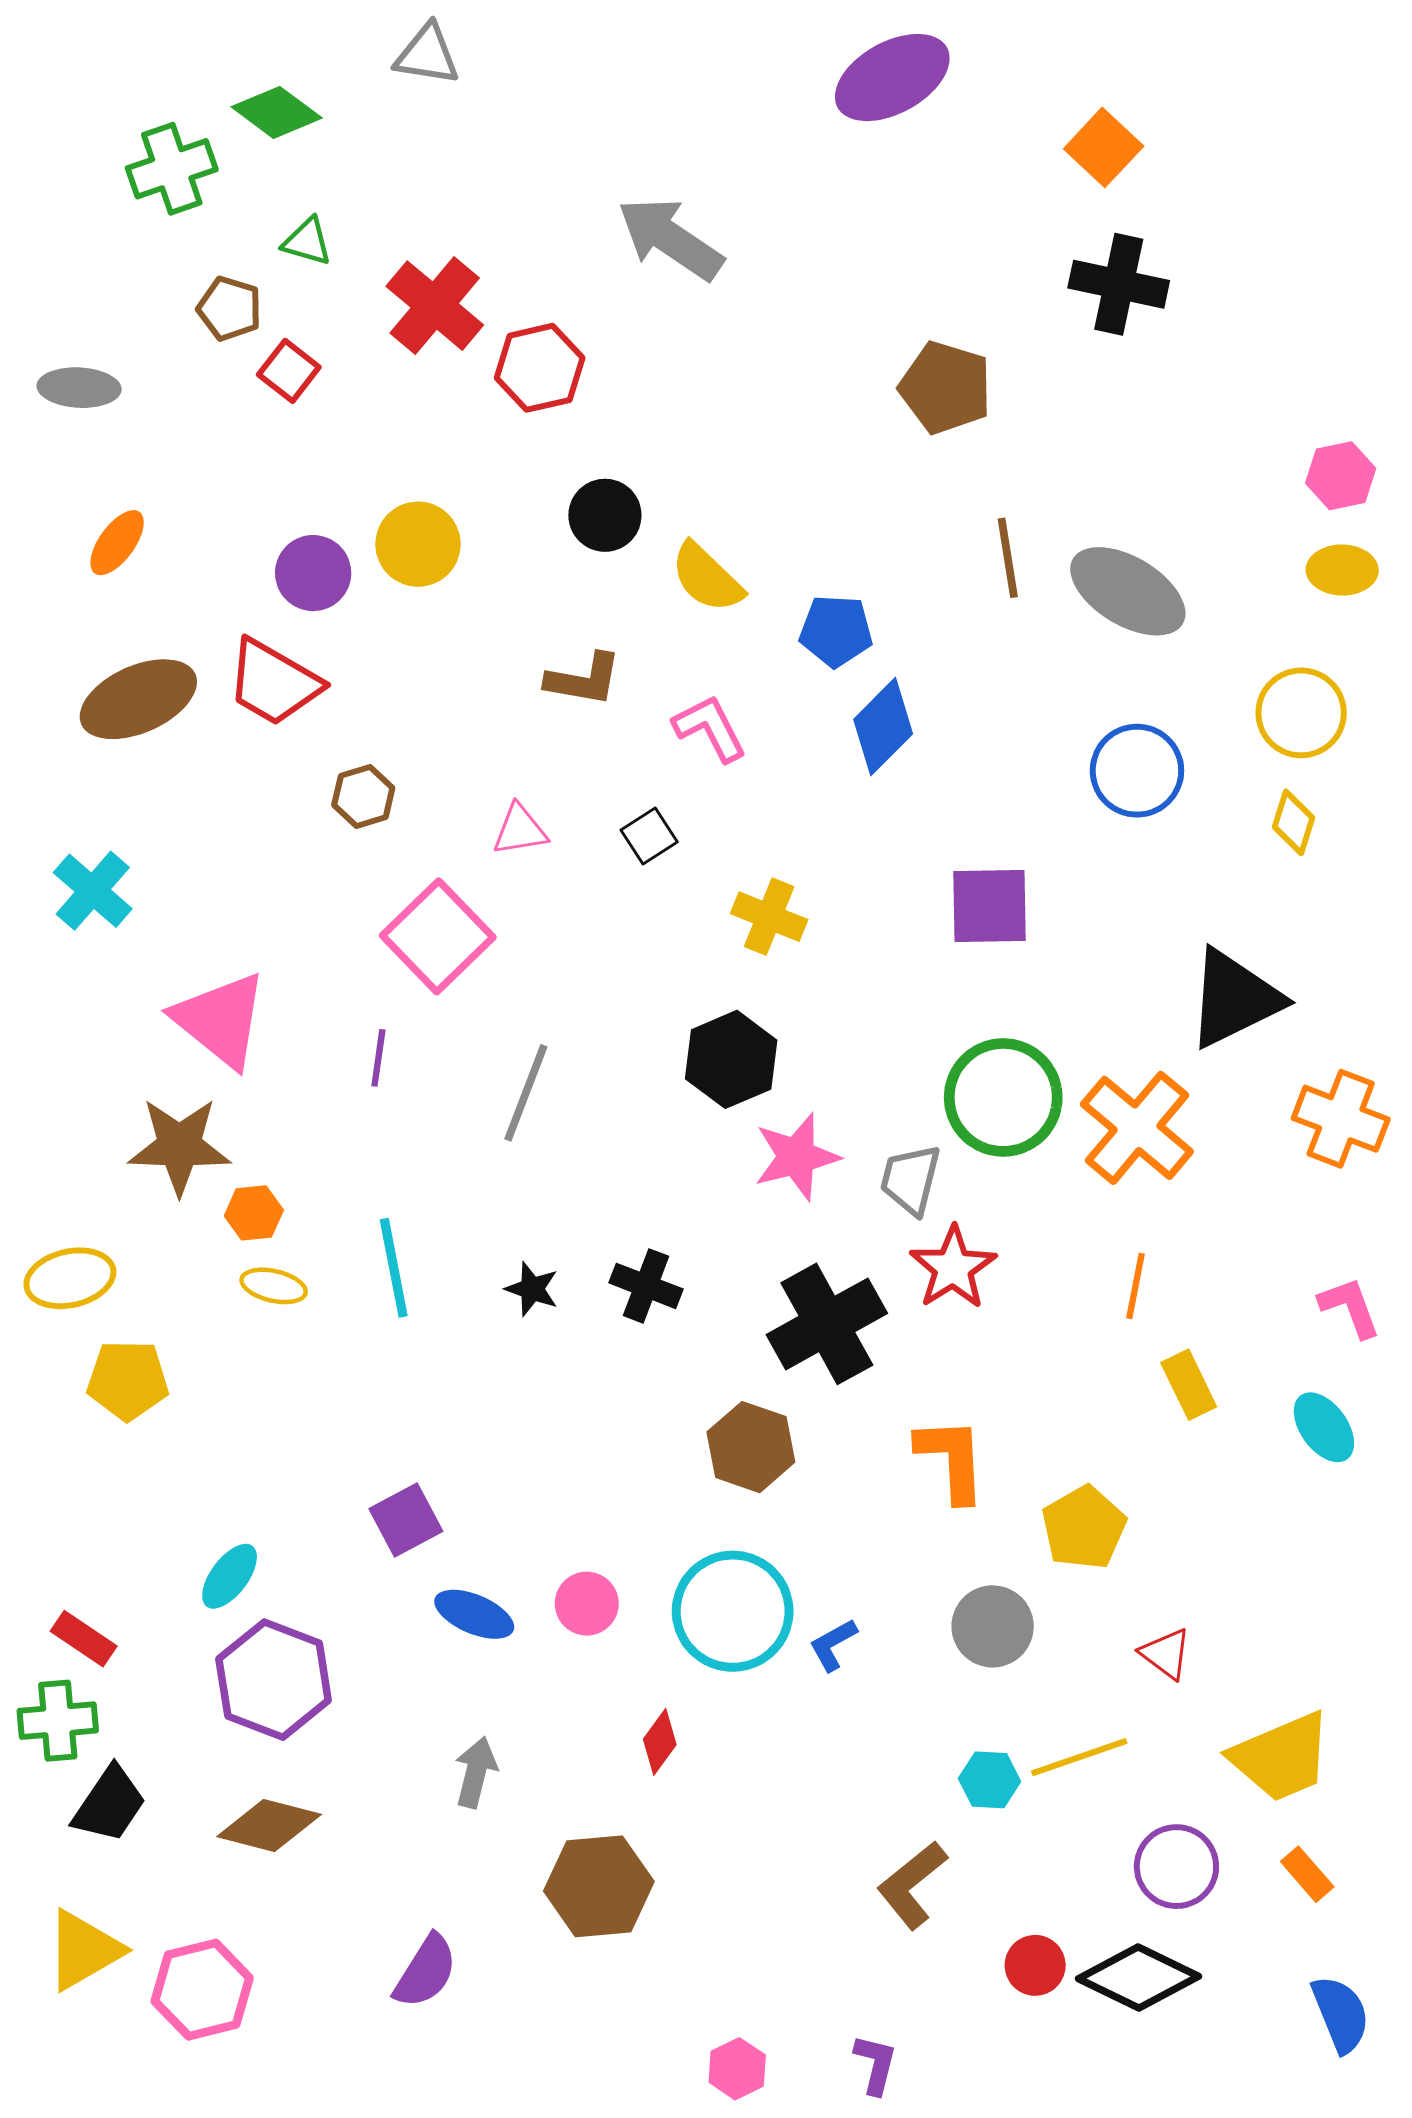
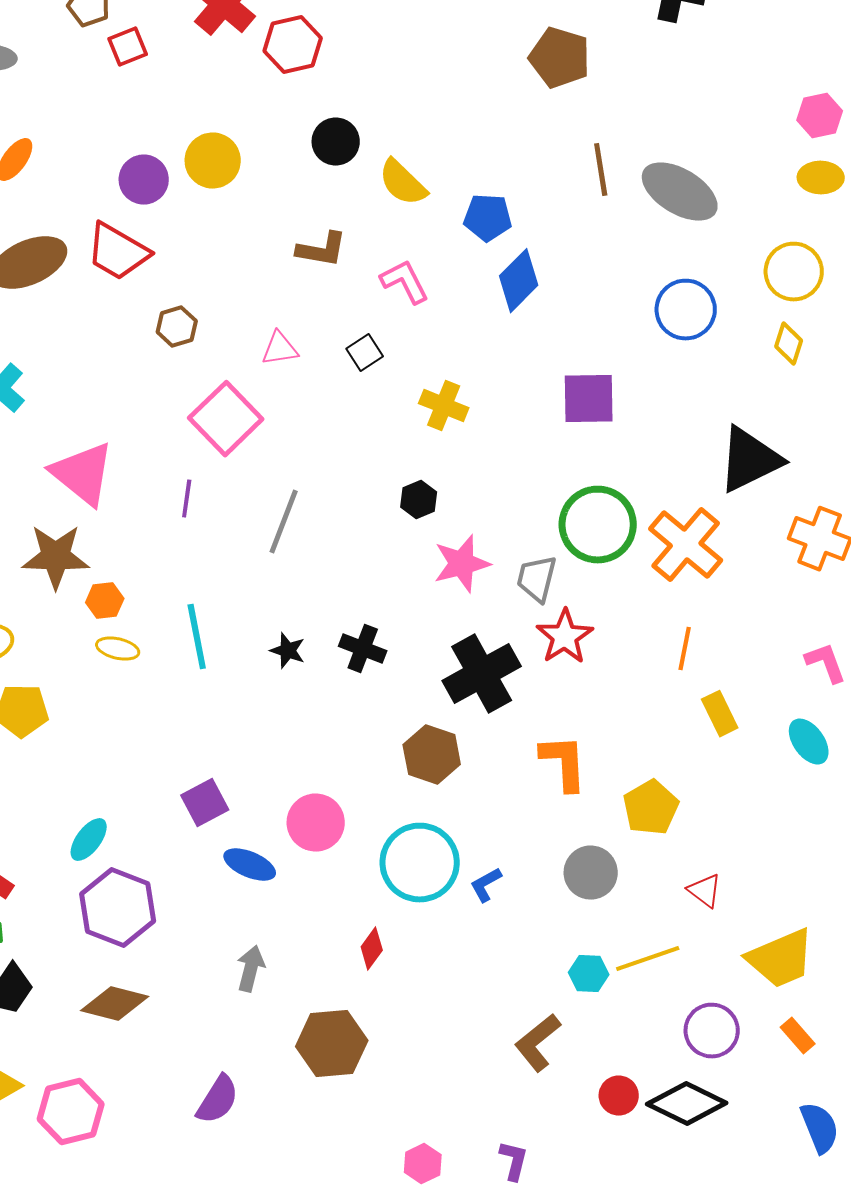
red square: (289, 371) -> (128, 47), turned 30
black hexagon: (731, 1059) -> (419, 500), size x0.6
pink circle: (587, 1604) -> (316, 823), moved, size x1.4

